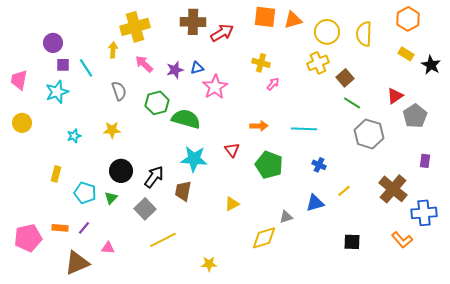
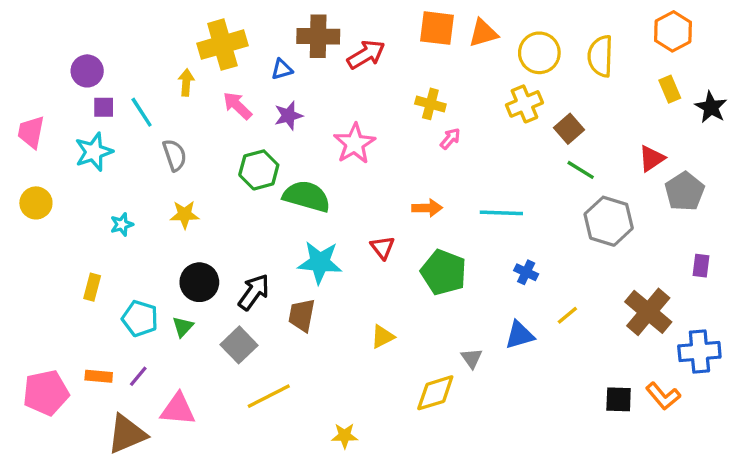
yellow rectangle: (406, 54) -> (670, 89), turned 35
blue triangle: (197, 68) -> (282, 69), moved
gray semicircle: (119, 91) -> (175, 155), moved
gray triangle: (286, 217) -> (472, 358), turned -48
black square: (352, 242) -> (619, 399), moved
pink triangle: (108, 248) -> (178, 409), size x1.6

